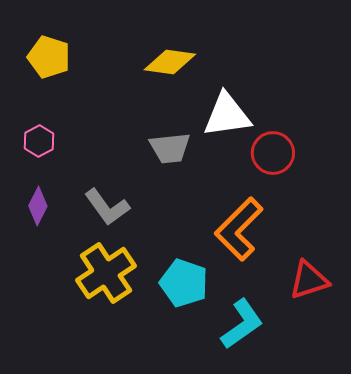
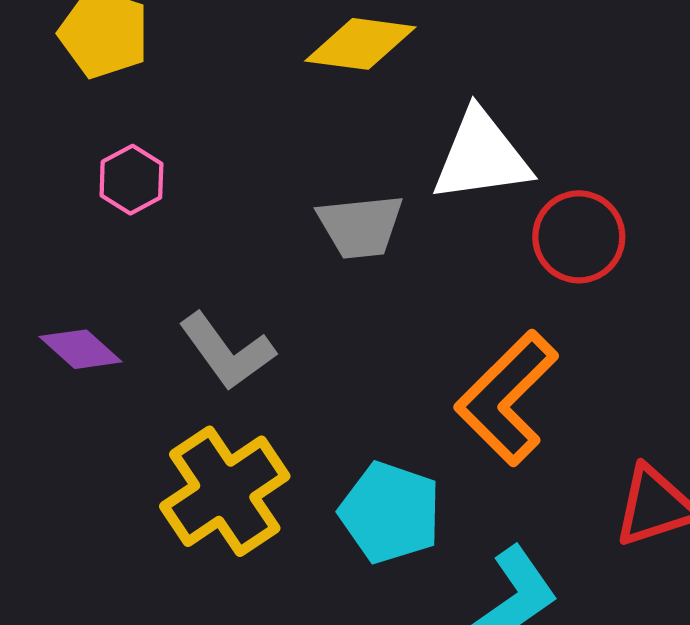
pink hexagon: (39, 141) -> (131, 180), moved
purple diamond: (38, 206) -> (81, 349), turned -75

